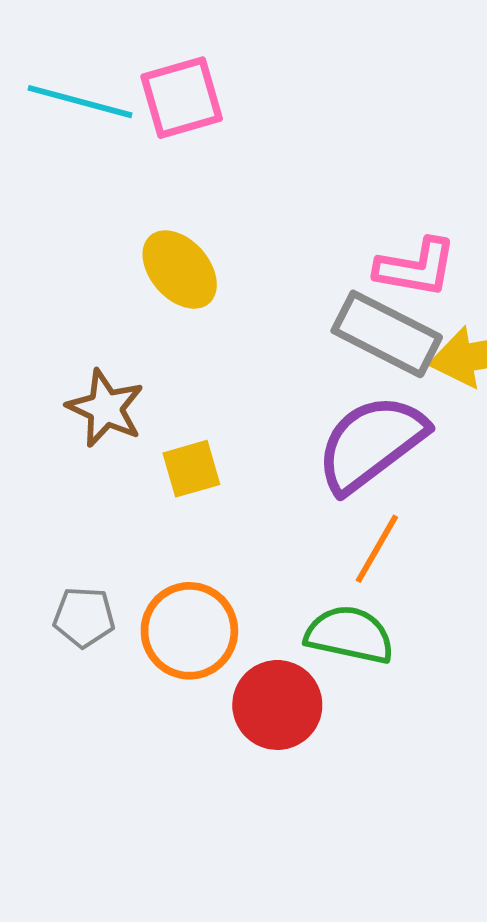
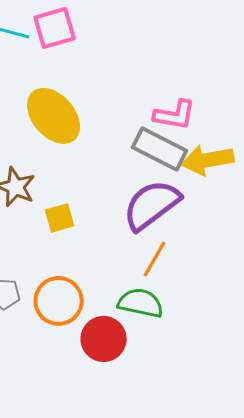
yellow ellipse: (180, 269) -> (54, 116), size x1.4

